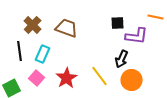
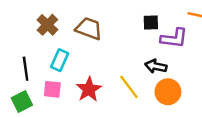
black line: (20, 51) -> (26, 69), moved
black arrow: (122, 59) -> (156, 66), turned 78
pink square: (37, 78) -> (52, 89), turned -35

